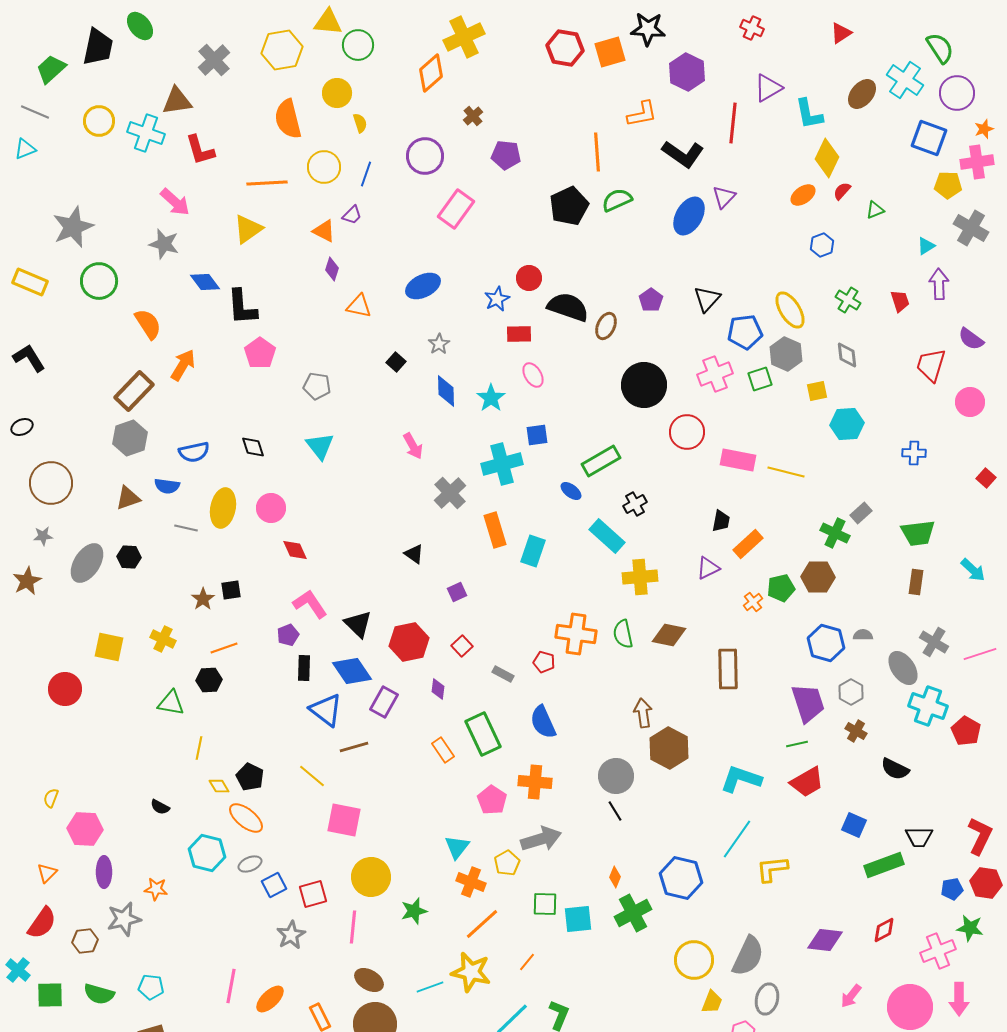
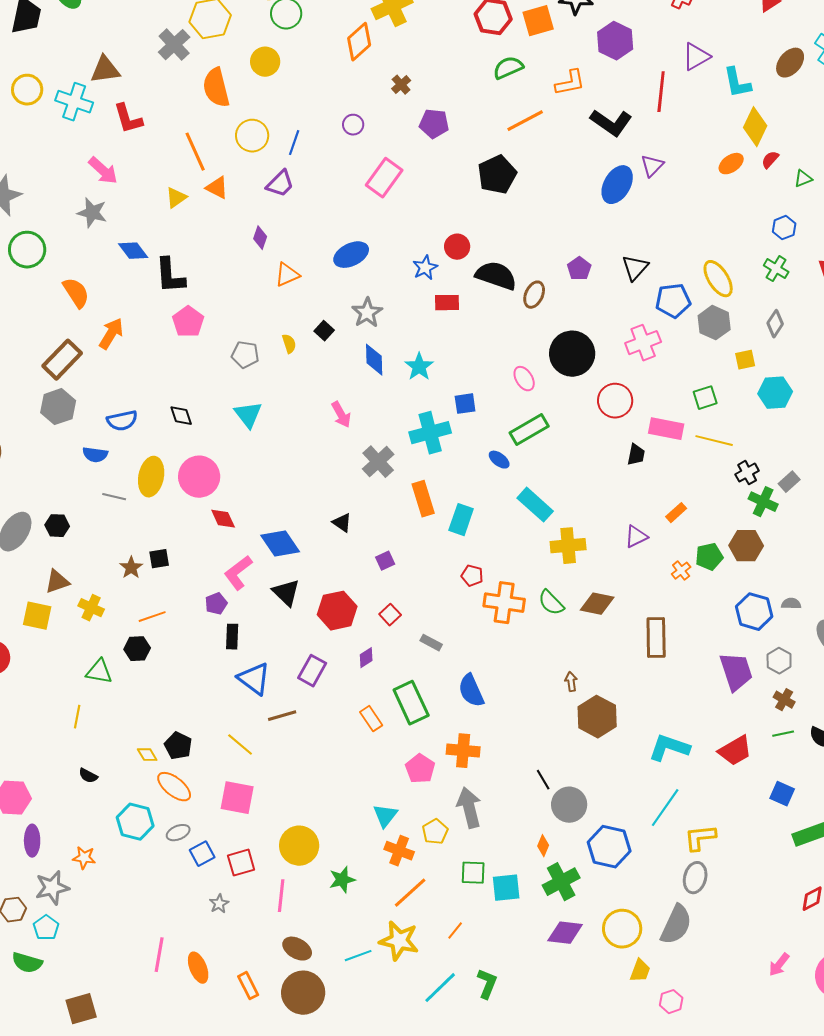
gray cross: (214, 60) -> (174, 45), moved
yellow semicircle: (360, 123) -> (289, 344), moved
orange line: (597, 152) -> (525, 121), turned 66
purple circle: (425, 156) -> (353, 125), size x0.6
orange line: (267, 183) -> (195, 152), turned 69
green semicircle: (617, 200) -> (508, 68), moved
purple trapezoid: (352, 215) -> (280, 184), size x1.4
yellow triangle: (248, 229) -> (176, 198), size x0.7
orange triangle: (324, 231) -> (217, 188), moved
blue hexagon: (822, 245) -> (784, 228), moved
orange triangle: (359, 306) -> (287, 275), turned -36
gray star: (439, 344) -> (367, 313), size x1.4
gray diamond: (847, 355) -> (775, 324), turned 40
pink ellipse: (533, 375) -> (524, 379), moved
green square: (760, 379) -> (705, 398), moved
brown triangle: (128, 498) -> (57, 582), moved
black cross: (635, 504) -> (747, 473), moved
pink circle: (271, 508) -> (199, 477), size x1.4
black trapezoid: (721, 521) -> (636, 455), moved
orange rectangle: (748, 544) -> (676, 513), size x0.7
pink L-shape: (310, 604) -> (238, 573), turned -93
green semicircle: (623, 634) -> (551, 603), turned -32
red pentagon: (544, 662) -> (472, 576), moved
blue diamond: (352, 671) -> (280, 544), moved
purple diamond: (438, 689) -> (366, 658), turned 50
brown arrow: (643, 713) -> (571, 682), size x0.7
green line: (797, 744) -> (783, 734), moved
yellow line: (199, 748) -> (77, 717), moved
gray circle: (616, 776) -> (569, 805), moved
pink square: (344, 820) -> (237, 798), moved
gray arrow: (541, 839) -> (469, 808), turned -87
gray star: (291, 935) -> (219, 904), size x0.7
purple diamond: (825, 940) -> (565, 933), moved
cyan pentagon: (151, 987) -> (46, 928), moved, turned 30
orange ellipse: (270, 999) -> (198, 968), turned -68
gray ellipse: (767, 999) -> (695, 878), moved

